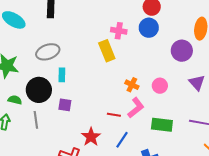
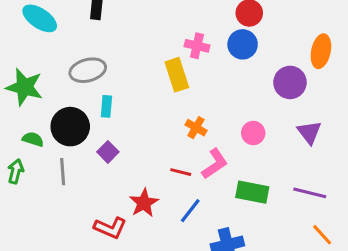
orange cross: (132, 85) -> (196, 128), moved
purple square: (65, 105) -> (108, 152), turned 32

